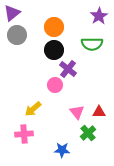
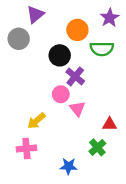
purple triangle: (12, 13) -> (35, 14), moved
orange circle: (54, 27) -> (77, 30), moved
pink triangle: (77, 112) -> (77, 109), moved

